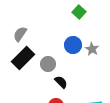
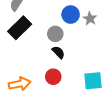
gray circle: (48, 64) -> (55, 34), moved

